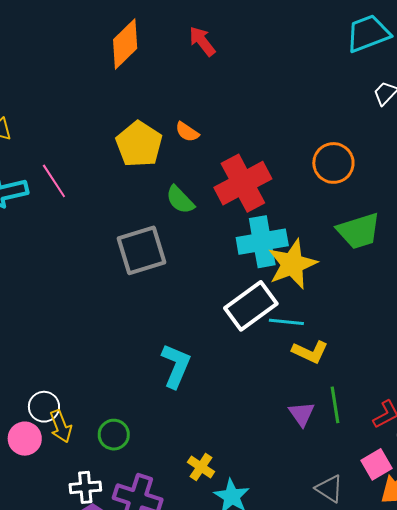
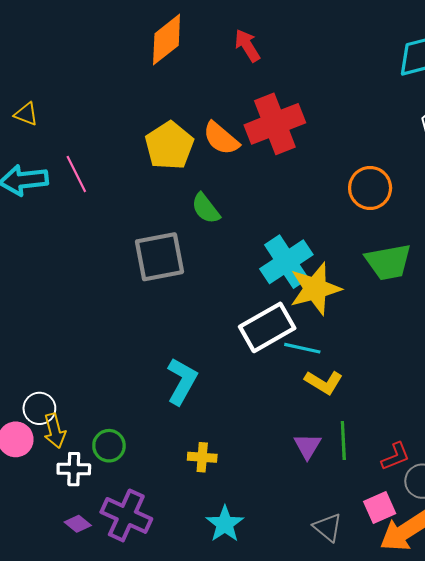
orange semicircle: (187, 132) -> (221, 138), size x1.5
red cross: (243, 183) -> (275, 124), moved
cyan cross: (262, 242) -> (286, 262), turned -30
yellow cross: (201, 467) -> (202, 457), moved, turned -36
white cross: (85, 487) -> (74, 469), moved

